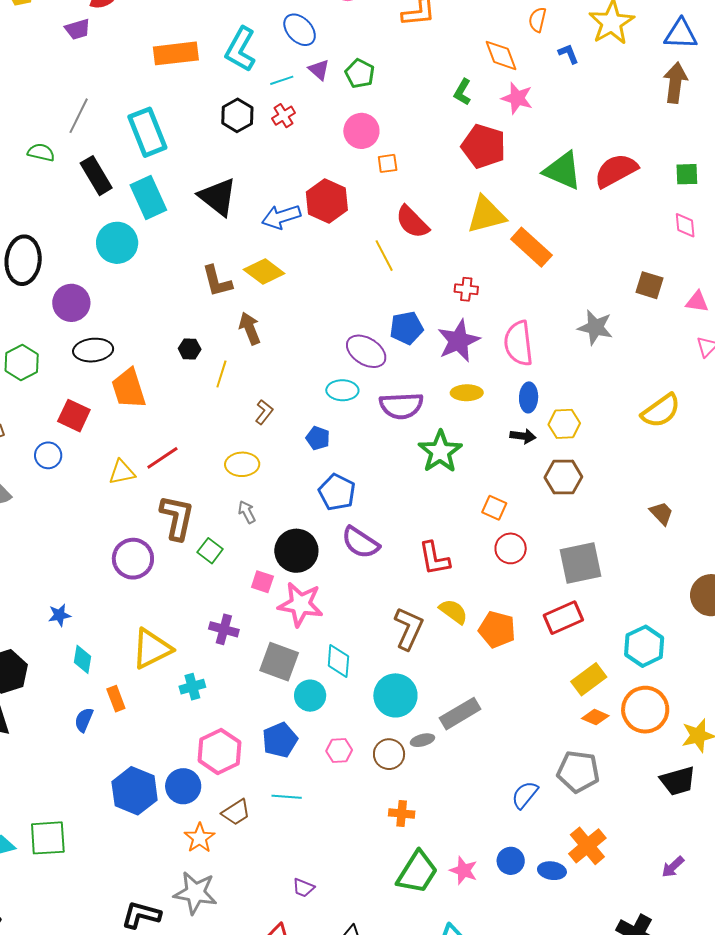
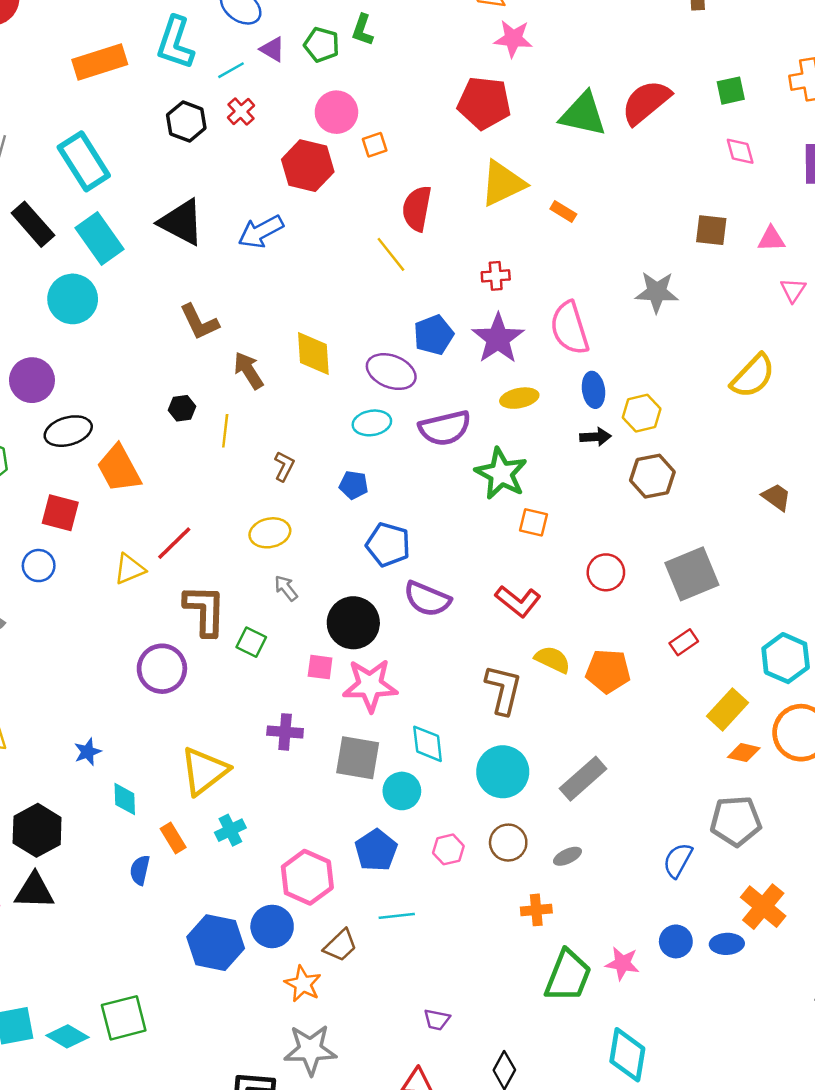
green L-shape: (462, 92) -> (363, 30), moved
red hexagon: (327, 201) -> (308, 166), moved
red semicircle: (412, 222) -> (417, 208), turned 66
orange rectangle: (531, 247) -> (563, 211), size x0.5
yellow diamond: (264, 272) -> (313, 354), moved, turned 60
orange square: (494, 508) -> (534, 522), moved
red L-shape: (434, 558) -> (518, 601), turned -30
red rectangle: (563, 618) -> (684, 642), size x0.6
cyan cross: (192, 687) -> (230, 830), moved
gray ellipse: (422, 740) -> (567, 856), moved

